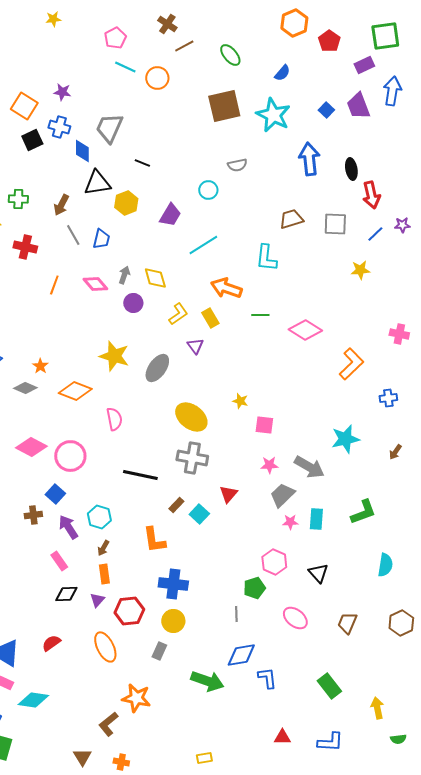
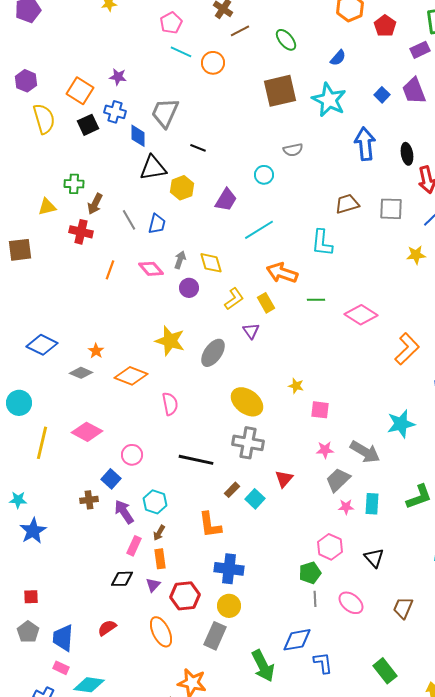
brown arrow: (61, 205) -> (95, 204), moved
pink circle: (70, 456) -> (132, 455), moved, size x0.7
pink rectangle: (59, 561) -> (134, 546), moved, turned 60
gray line: (236, 614) -> (315, 599), moved
gray rectangle: (159, 651) -> (215, 636), size x1.5
green arrow: (207, 681) -> (263, 666), turned 44

